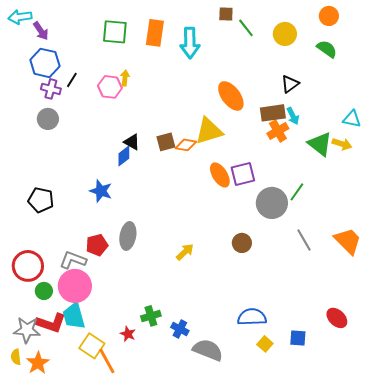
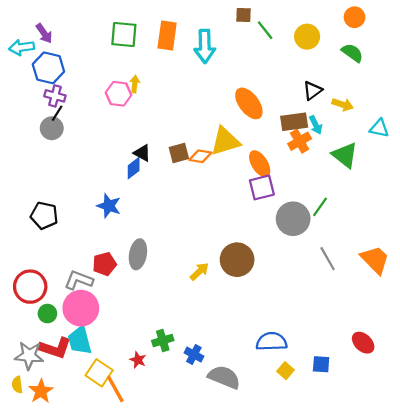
cyan arrow: (20, 17) -> (22, 47), moved
black line: (72, 80) -> (57, 113), moved
yellow arrow: (342, 144) -> (343, 105), moved
orange ellipse: (220, 175) -> (260, 164), moved
brown circle: (242, 243) -> (237, 260), moved, size x1.6

